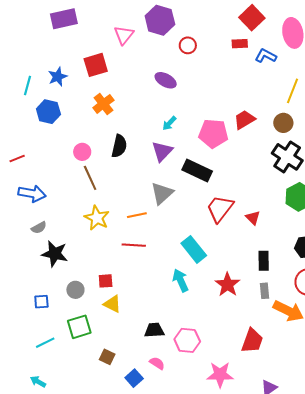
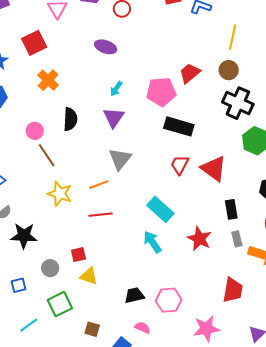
black rectangle: (197, 170) -> (179, 126), moved
red trapezoid: (220, 209) -> (180, 165), size x0.7
red triangle: (253, 218) -> (214, 169), size x1.8

